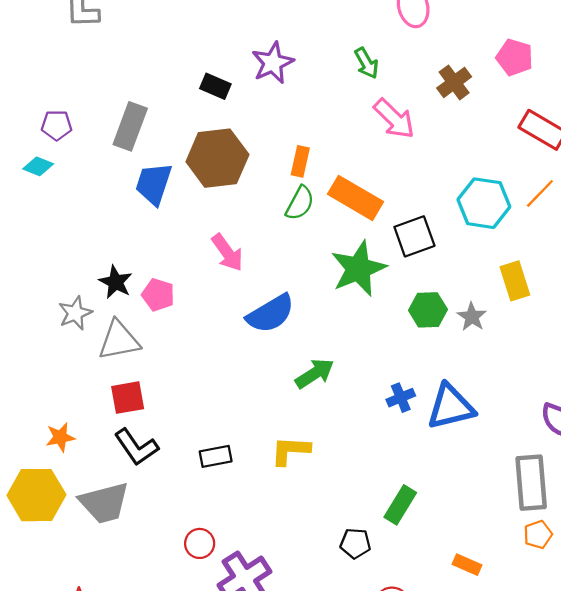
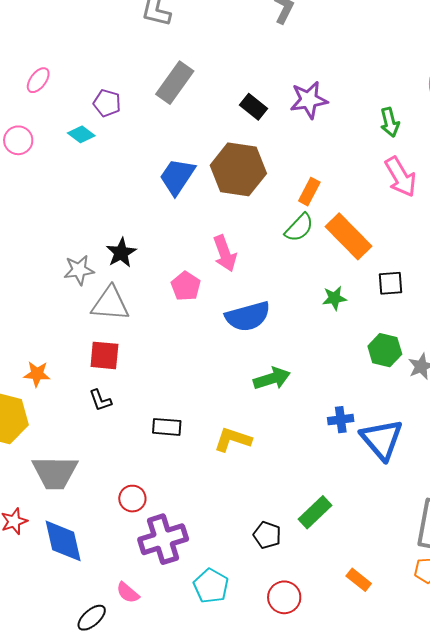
gray rectangle: (130, 126) -> (175, 83), moved
black square: (414, 236) -> (390, 283), size x0.7
green star: (358, 269) -> (334, 298), size x0.5
pink pentagon: (158, 295) -> (186, 286), moved
blue triangle: (451, 407) -> (382, 439), turned 48
black L-shape: (136, 447) -> (100, 400), size x0.6
gray trapezoid: (104, 503) -> (55, 473), moved

